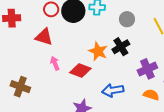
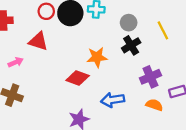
black cross: (121, 47) -> (131, 45), moved
orange star: (98, 51) -> (97, 57), turned -30
pink arrow: (55, 63) -> (16, 62), moved, turned 88

